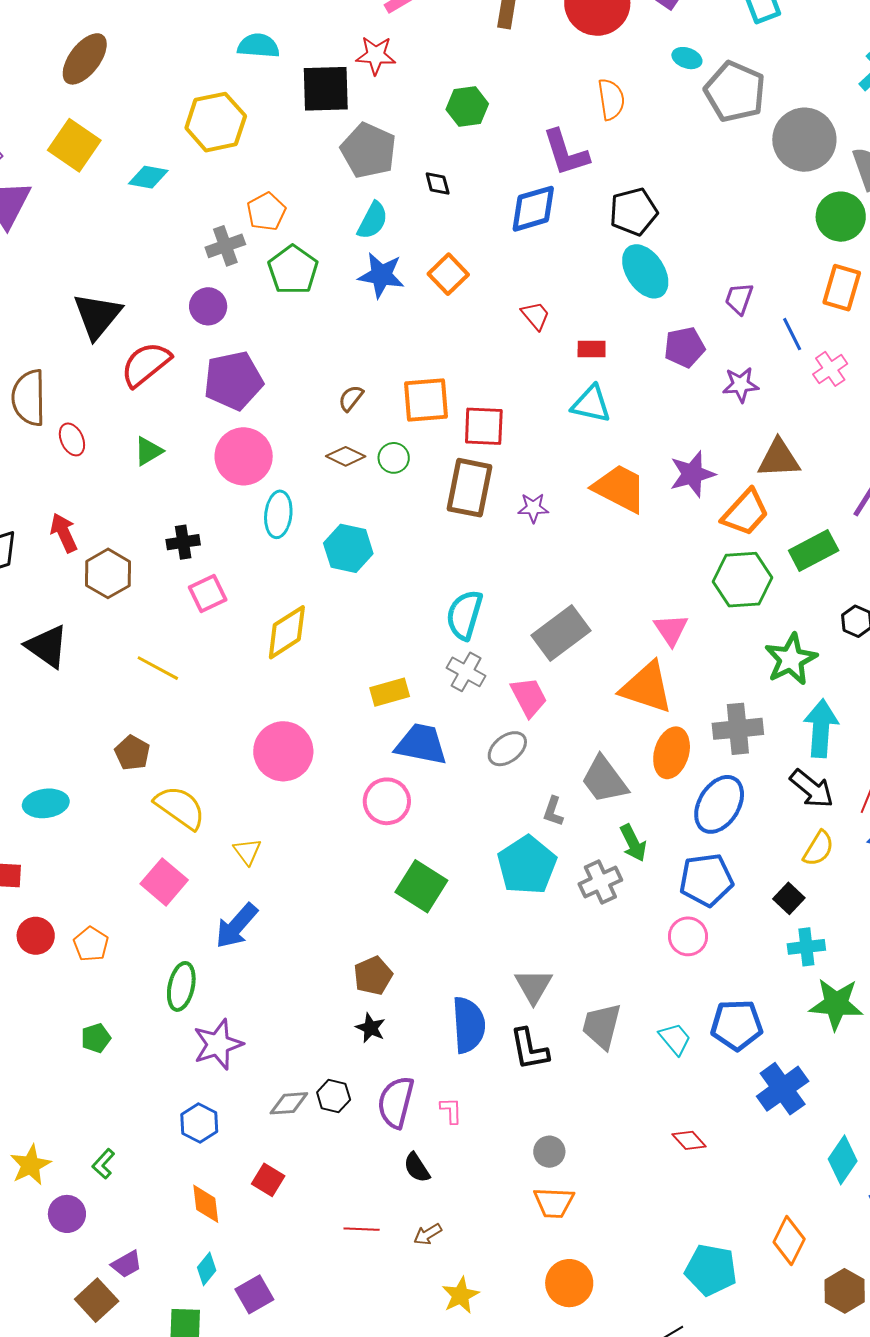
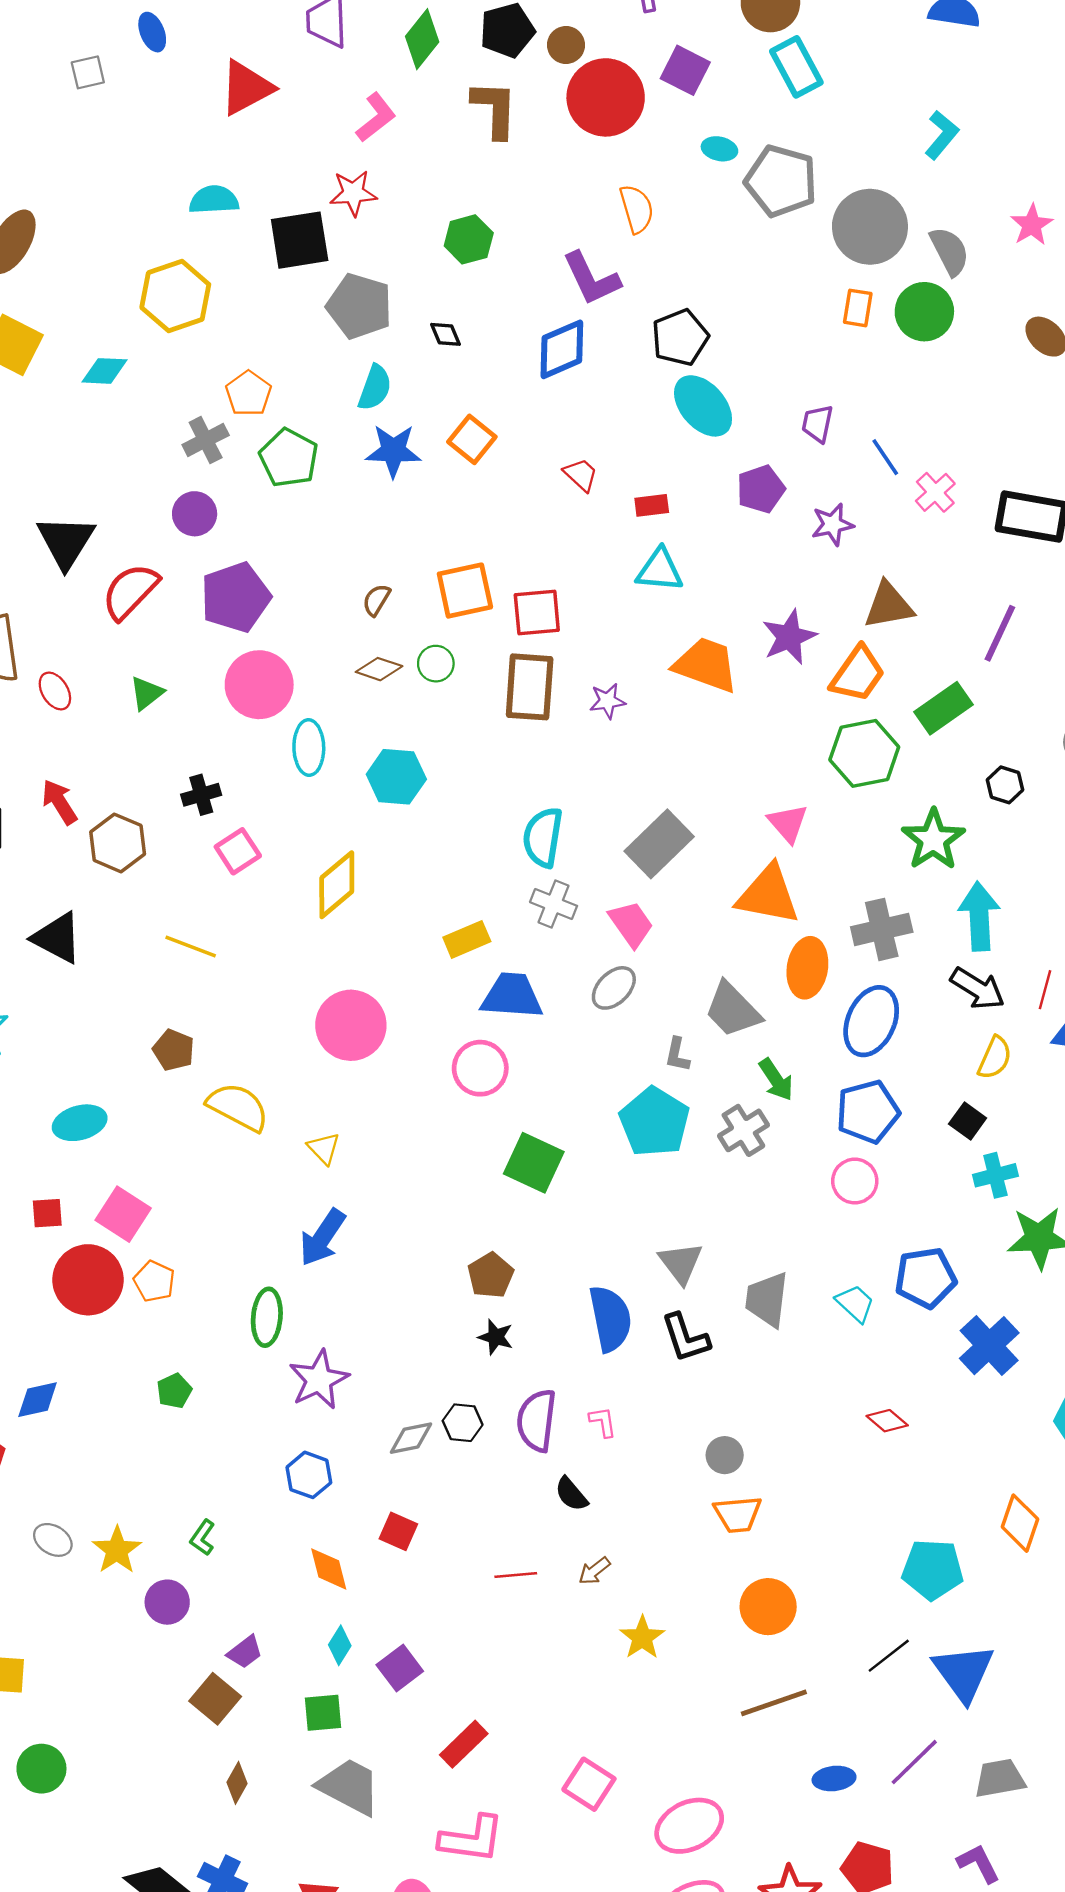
orange rectangle: (842, 288) -> (858, 308), moved, size x0.7
pink square: (164, 882) -> (123, 1214), moved
red circle: (36, 936) -> (88, 1280), size x1.6

